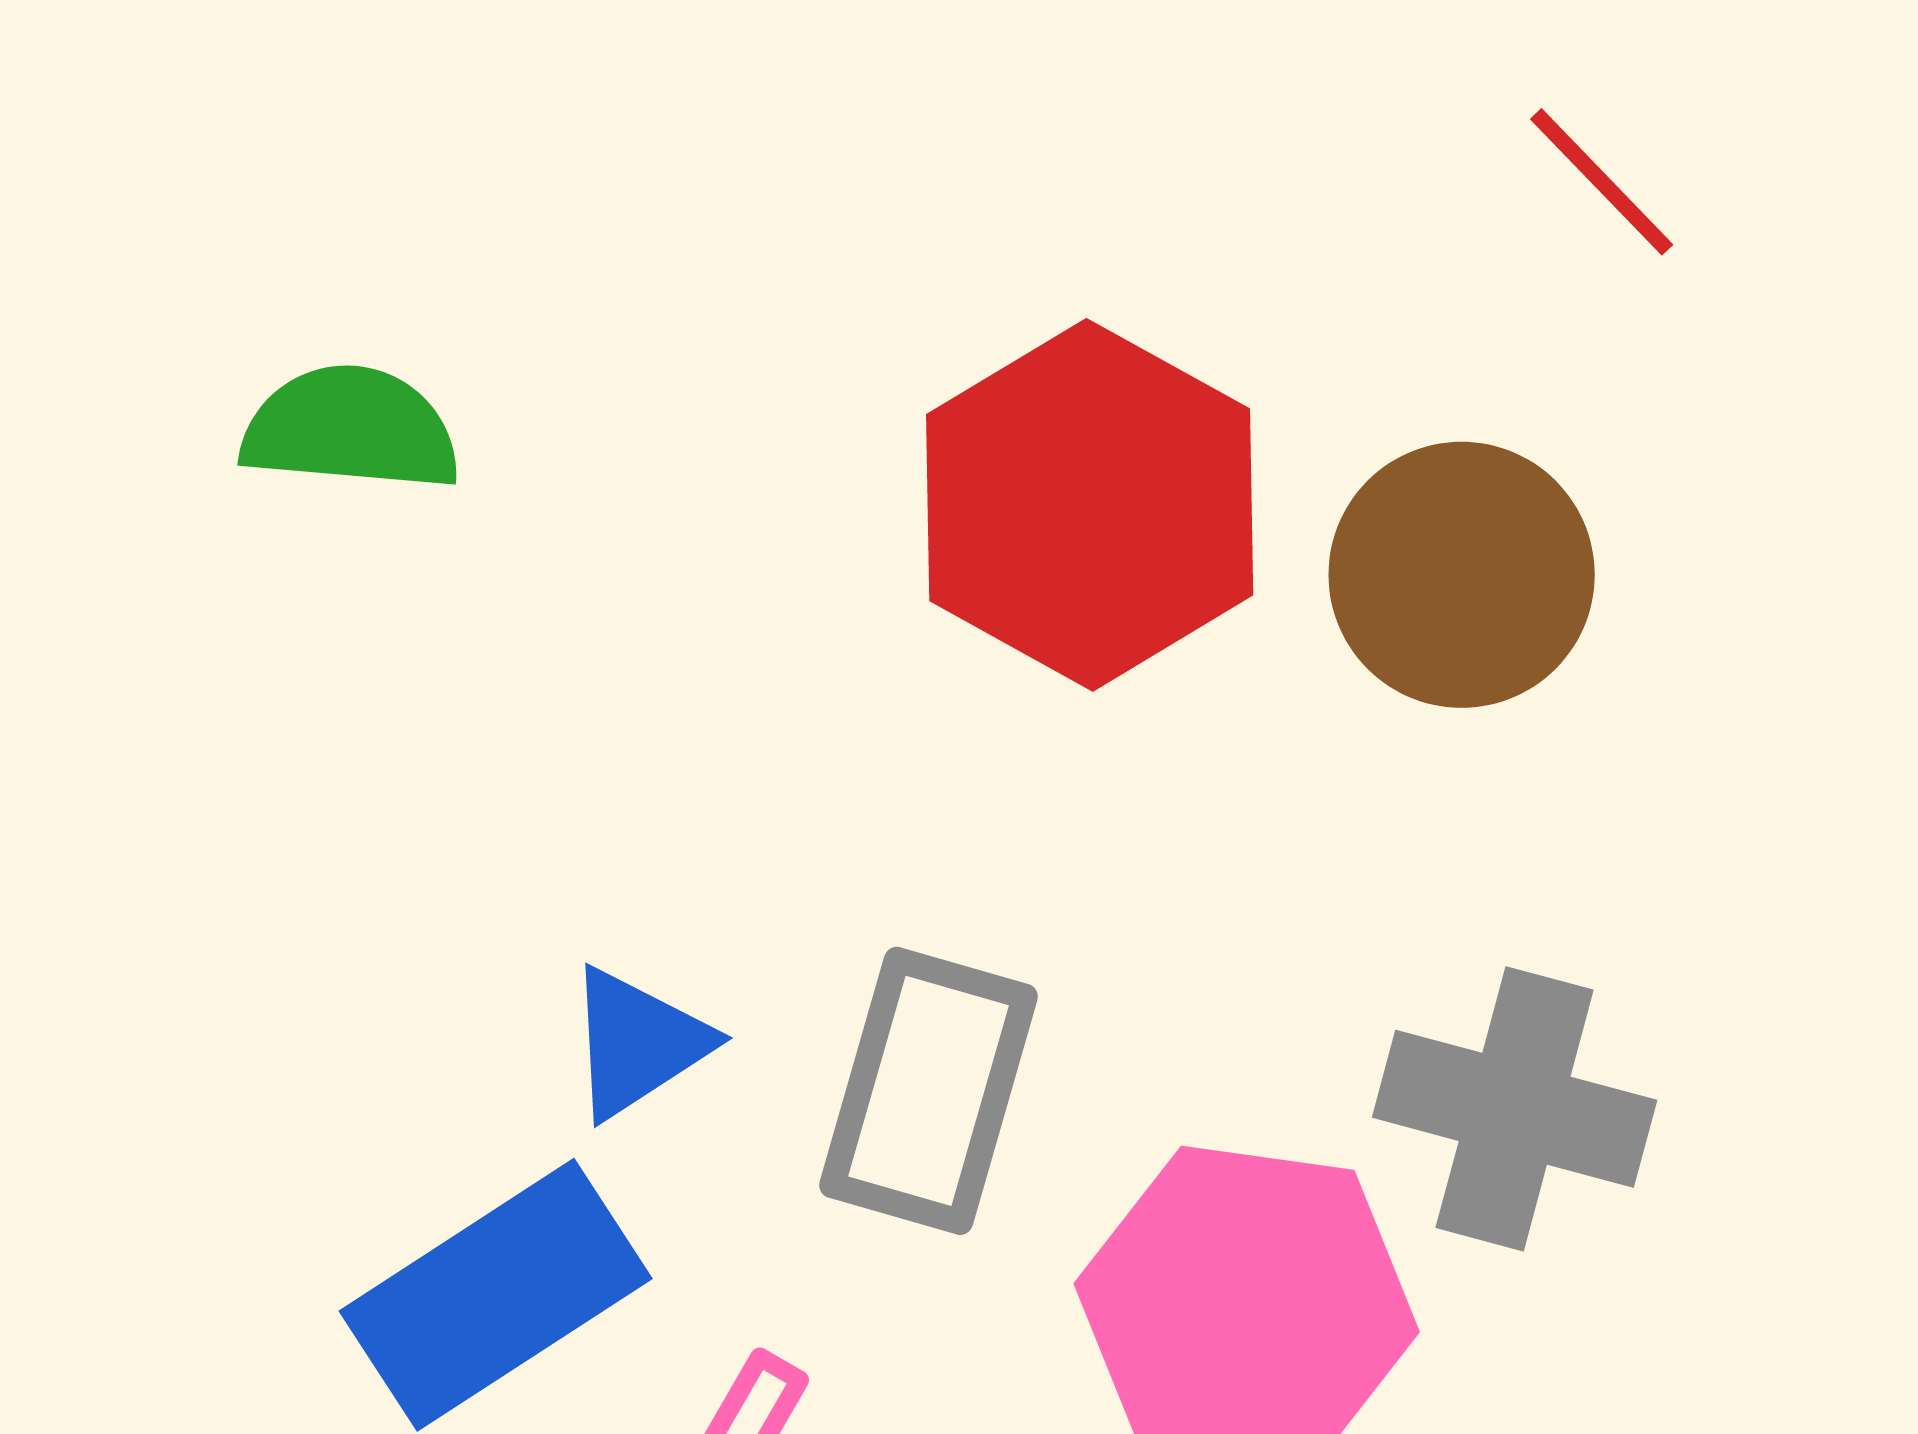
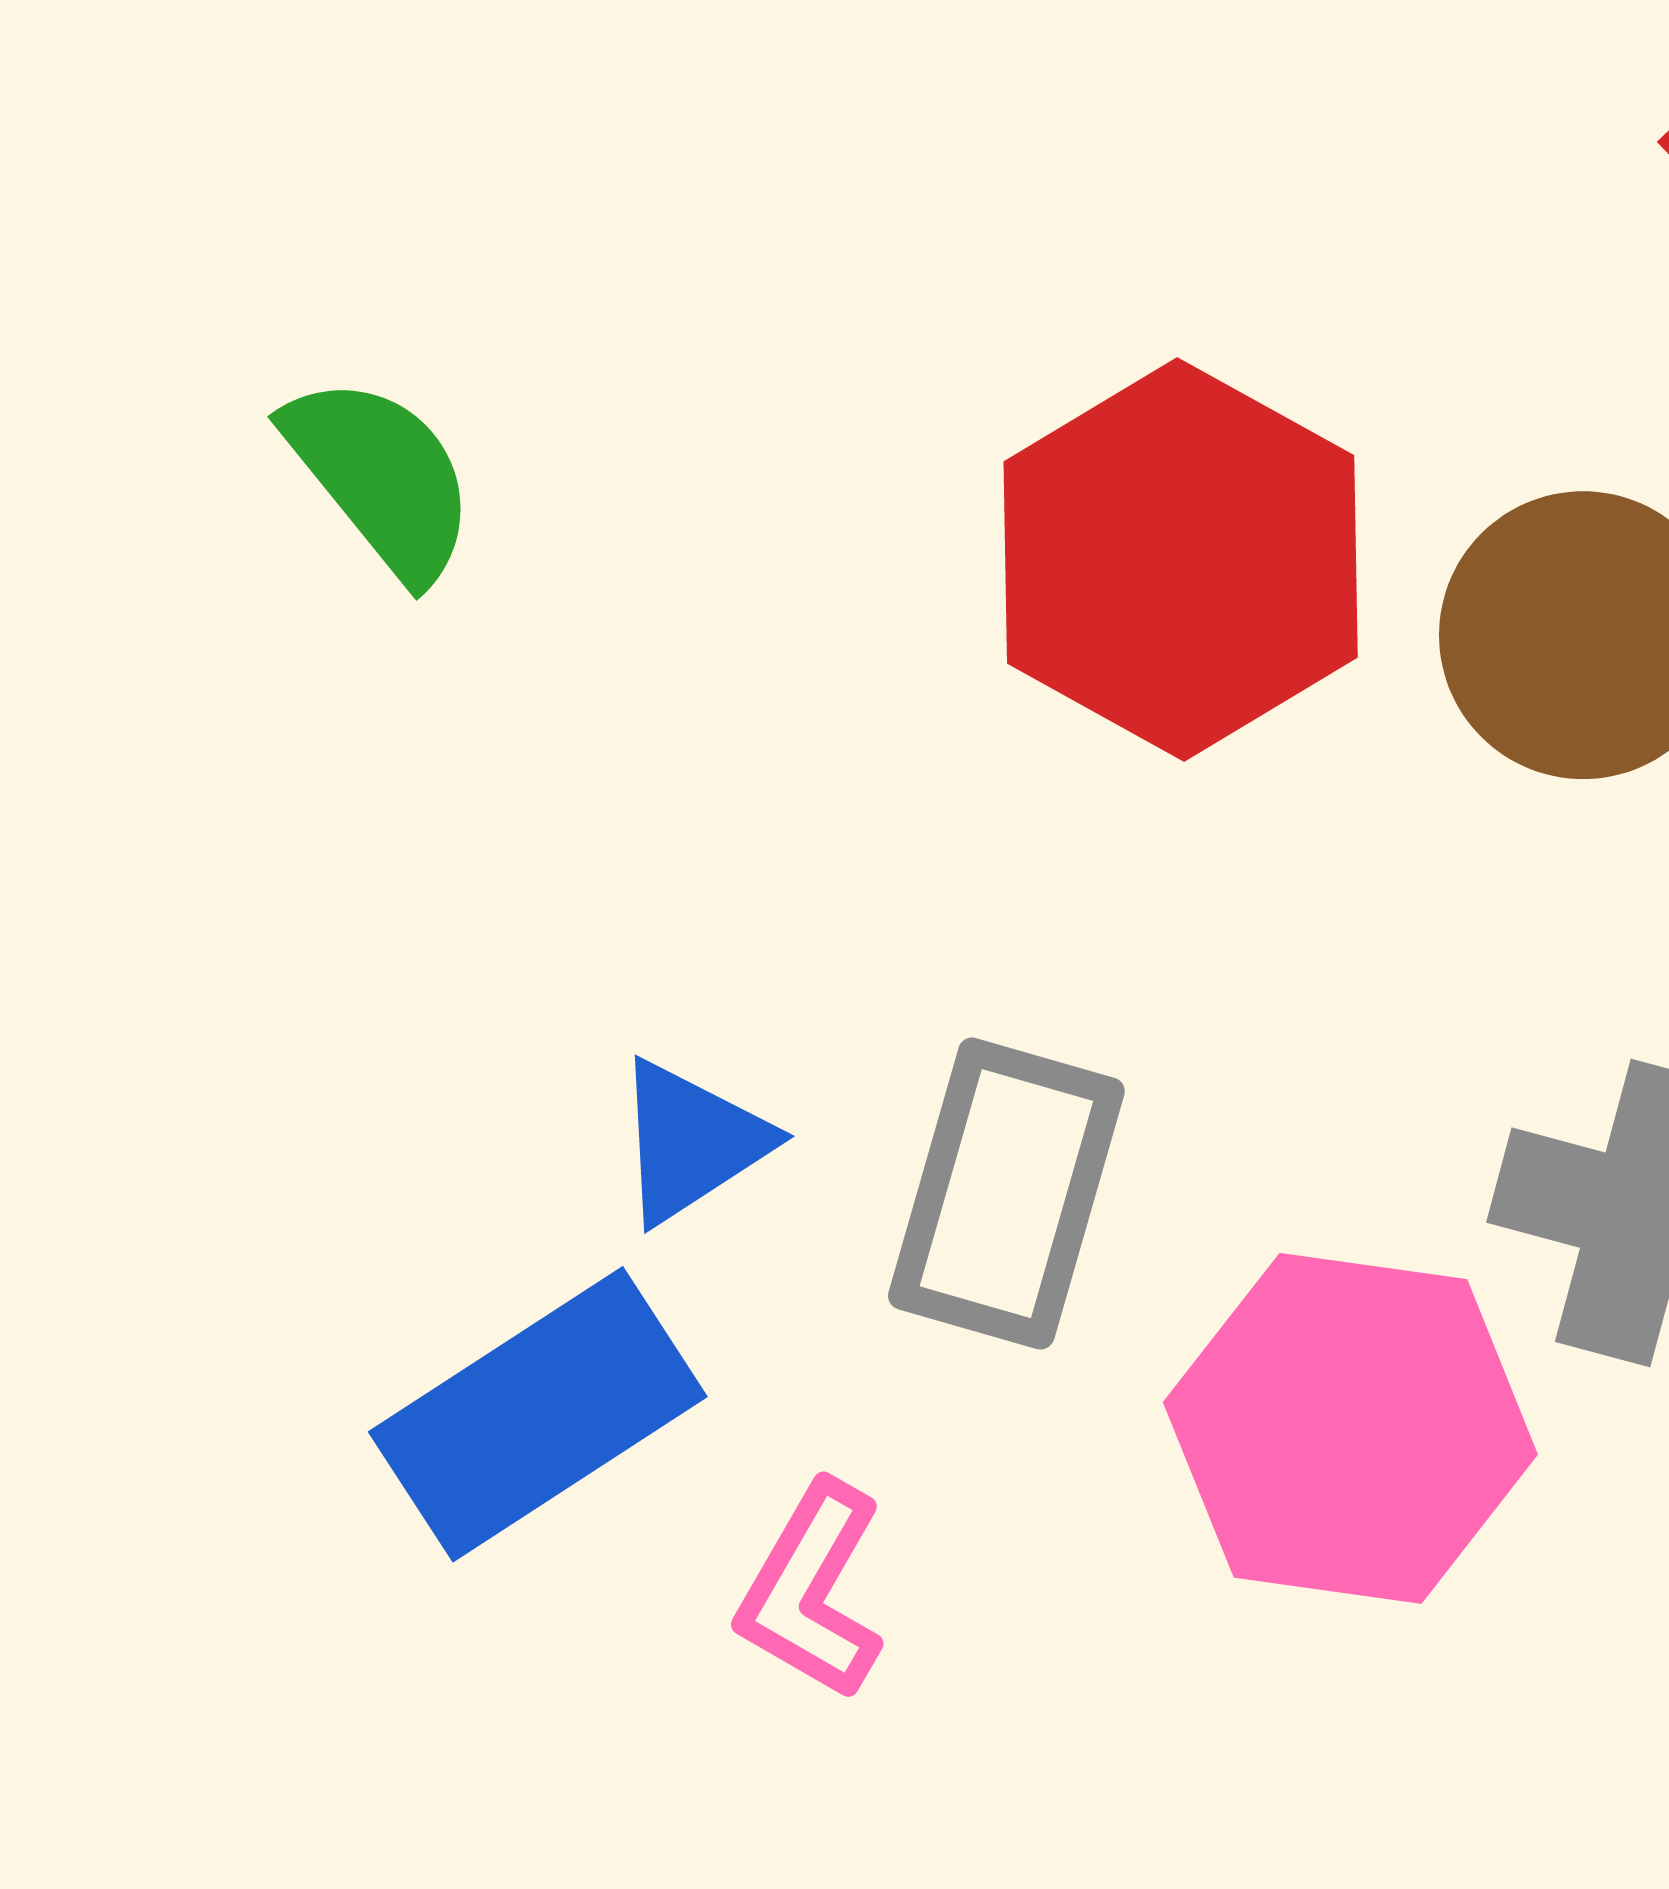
green semicircle: (351, 429) -> (381, 477), turned 46

